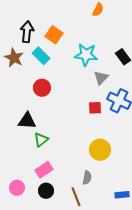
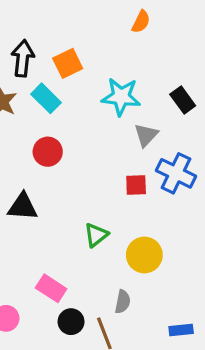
orange square: (54, 35) -> (68, 63), turned 30
green triangle: (41, 140) -> (96, 235), moved
pink rectangle: (44, 170) -> (51, 288), turned 66
black circle: (46, 191) -> (71, 322), moved

